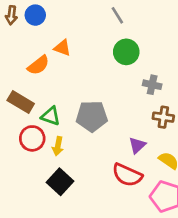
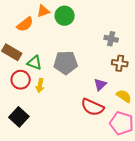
orange triangle: (62, 48) -> (43, 11), turned -40
green circle: (126, 52) -> (65, 16), moved
black square: (60, 182) -> (19, 117), moved

